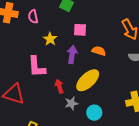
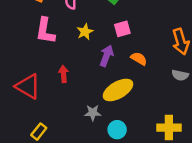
pink square: (80, 30) -> (122, 29), turned -32
pink L-shape: (37, 67) -> (45, 31), moved
red arrow: (59, 86) -> (63, 74), moved

